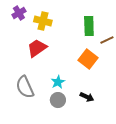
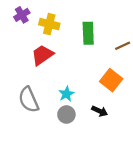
green rectangle: (89, 26) -> (88, 33), moved
orange square: (88, 59) -> (111, 80), moved

